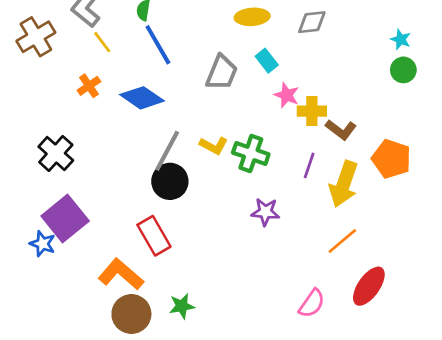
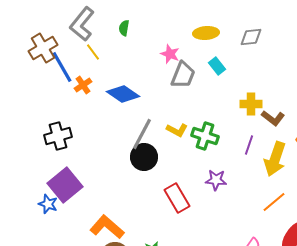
blue line: (158, 45) -> (62, 67), moved
pink star: (287, 95) -> (170, 54), moved
black cross: (56, 153) -> (58, 136), turned 32
red rectangle: (154, 236) -> (177, 198), moved

